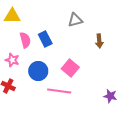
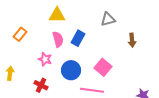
yellow triangle: (12, 16) -> (57, 15), moved
blue rectangle: (45, 39) -> (78, 38), turned 56

